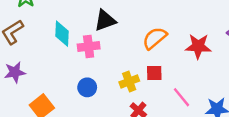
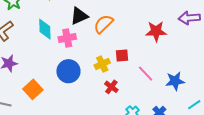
orange semicircle: (155, 38) -> (103, 24), moved
blue circle: (87, 87) -> (68, 71), size x1.5

